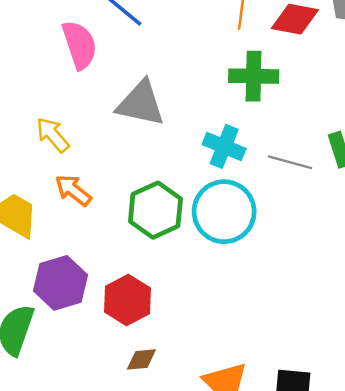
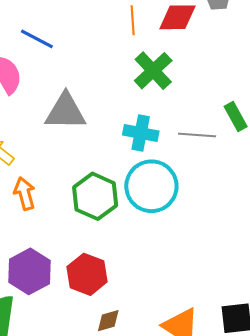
green cross: (254, 76) -> (153, 71), turned -33
orange arrow: (73, 190) -> (25, 194), turned 48

